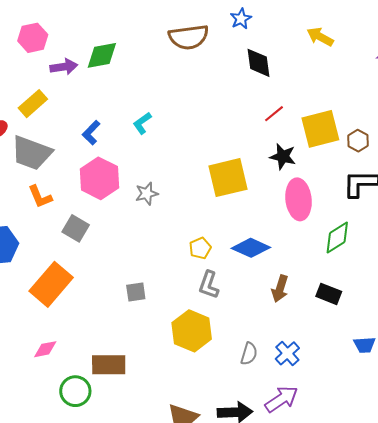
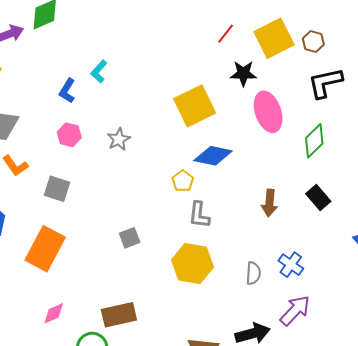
blue L-shape: (91, 133) -> (67, 91), moved
pink hexagon: (99, 178) -> (69, 135), size x0.6
blue diamond: (251, 248) -> (213, 156), moved
black rectangle: (329, 294) -> (318, 198), turned 40

